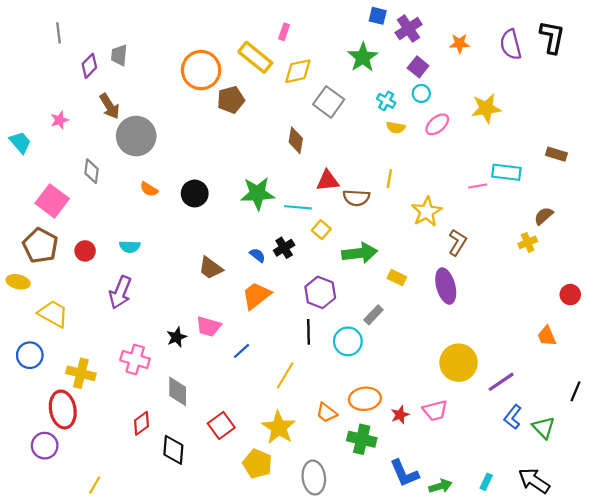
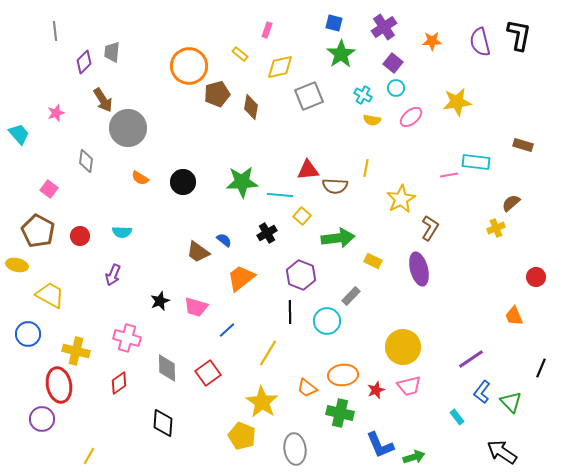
blue square: (378, 16) -> (334, 23), moved
yellow rectangle: (255, 57) -> (240, 54), size x0.5
gray square: (329, 102) -> (309, 96), turned 32
brown diamond: (296, 140) -> (251, 107), moved
pink square: (52, 201) -> (49, 189), size x0.6
blue semicircle: (257, 255) -> (224, 240), moved
purple arrow: (120, 292) -> (113, 275), size x0.7
black star: (177, 337) -> (160, 301), moved
yellow circle: (459, 363) -> (403, 347), moved
red diamond: (141, 423) -> (119, 383), moved
red square: (221, 425) -> (208, 373), moved
cyan rectangle: (486, 482) -> (457, 417), moved, turned -63

